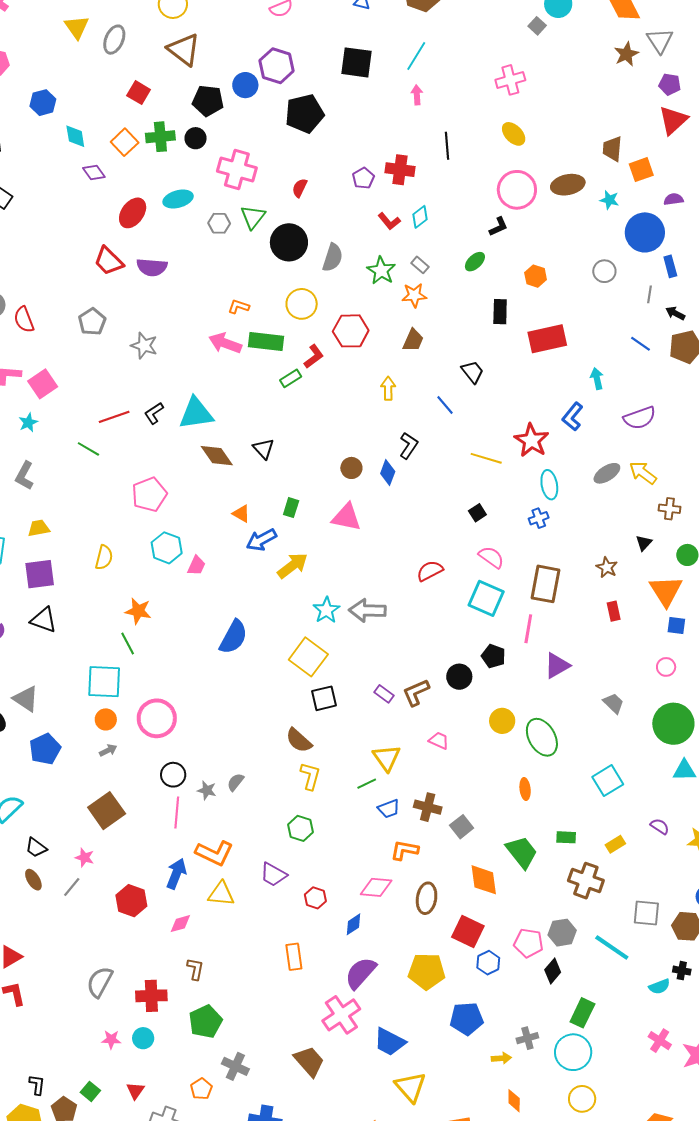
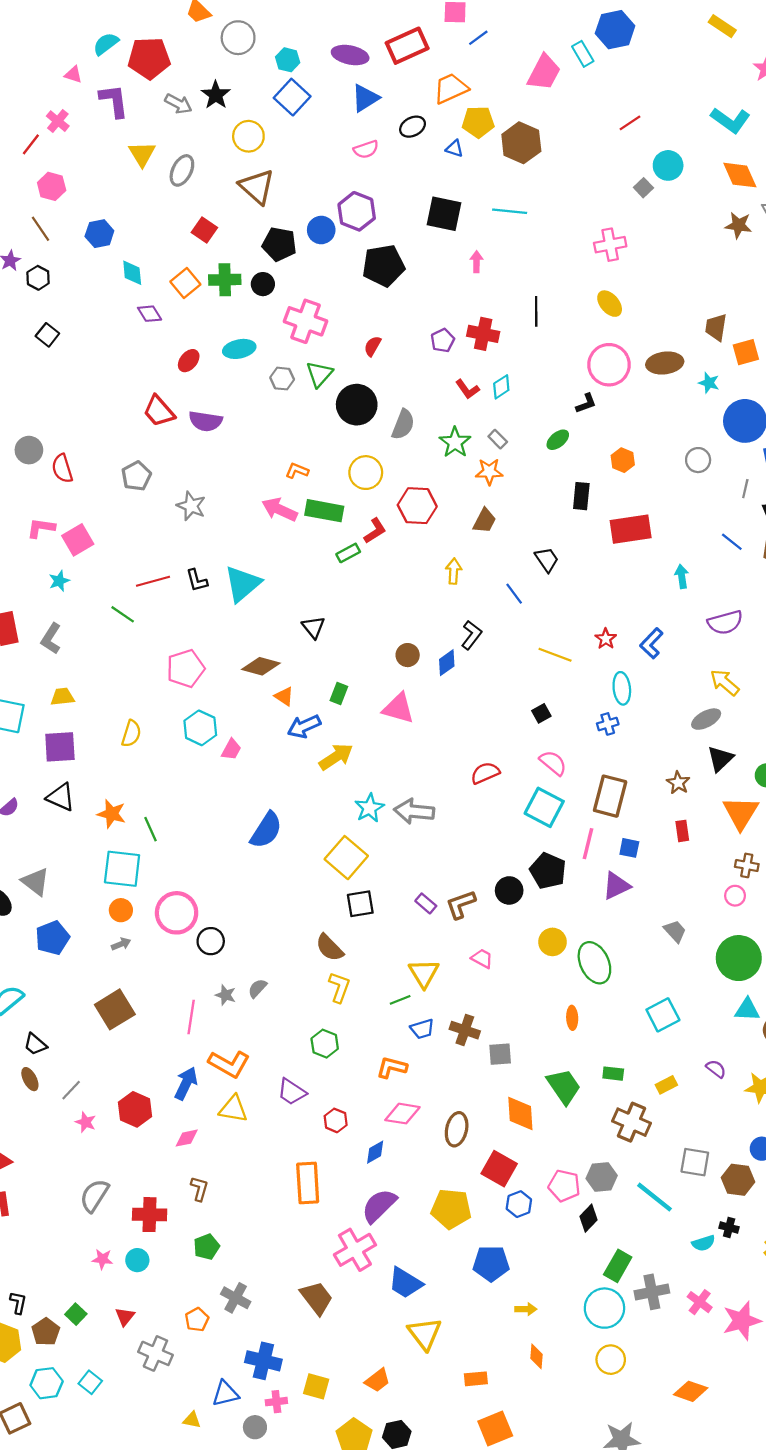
brown star: (626, 54) -> (738, 225), turned 30
cyan line: (416, 56) -> (510, 211), turned 60
pink arrow: (417, 95) -> (476, 262), moved
red ellipse: (133, 213) -> (189, 361), size x0.7
black L-shape: (154, 413) -> (197, 580), turned -75
cyan triangle: (196, 413) -> (243, 584), turned -36
blue L-shape: (572, 417) -> (651, 643), moved
red star: (531, 440) -> (606, 639), size x0.6
brown diamond: (217, 456) -> (261, 666), moved, turned -44
blue diamond: (388, 472) -> (447, 663), turned 30
gray ellipse: (607, 473) -> (706, 719), moved
brown cross: (669, 509) -> (747, 865), moved
black triangle: (644, 543) -> (720, 759), size x1.5
orange star: (138, 611) -> (112, 814), moved
blue square: (676, 626) -> (629, 848), moved
black pentagon: (493, 656) -> (548, 871), size x1.4
black circle: (173, 775) -> (211, 941), moved
gray square: (462, 827) -> (500, 1054), turned 30
orange L-shape: (404, 850) -> (392, 1067), moved
pink star: (85, 857) -> (86, 1122), moved
orange rectangle: (294, 957) -> (308, 1183), size x1.4
green pentagon: (206, 1022) -> (207, 1247), size x0.7
gray cross: (527, 1038) -> (652, 1292), moved, size x1.4

